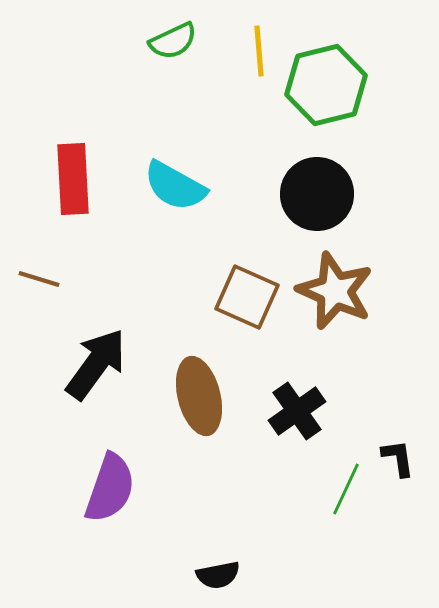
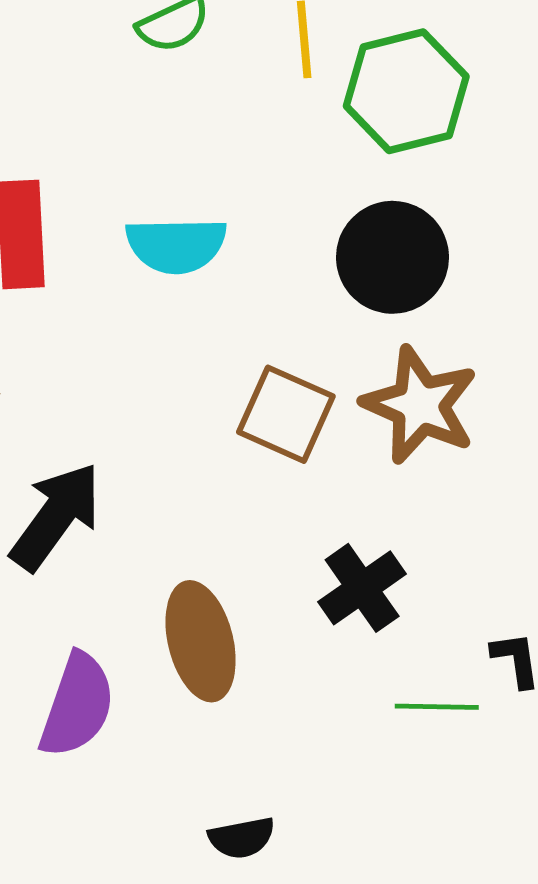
cyan semicircle: (175, 186) -> (176, 245), turned -30
brown ellipse: (199, 396) -> (201, 641), moved
green line: (346, 489) -> (437, 707), turned 66

